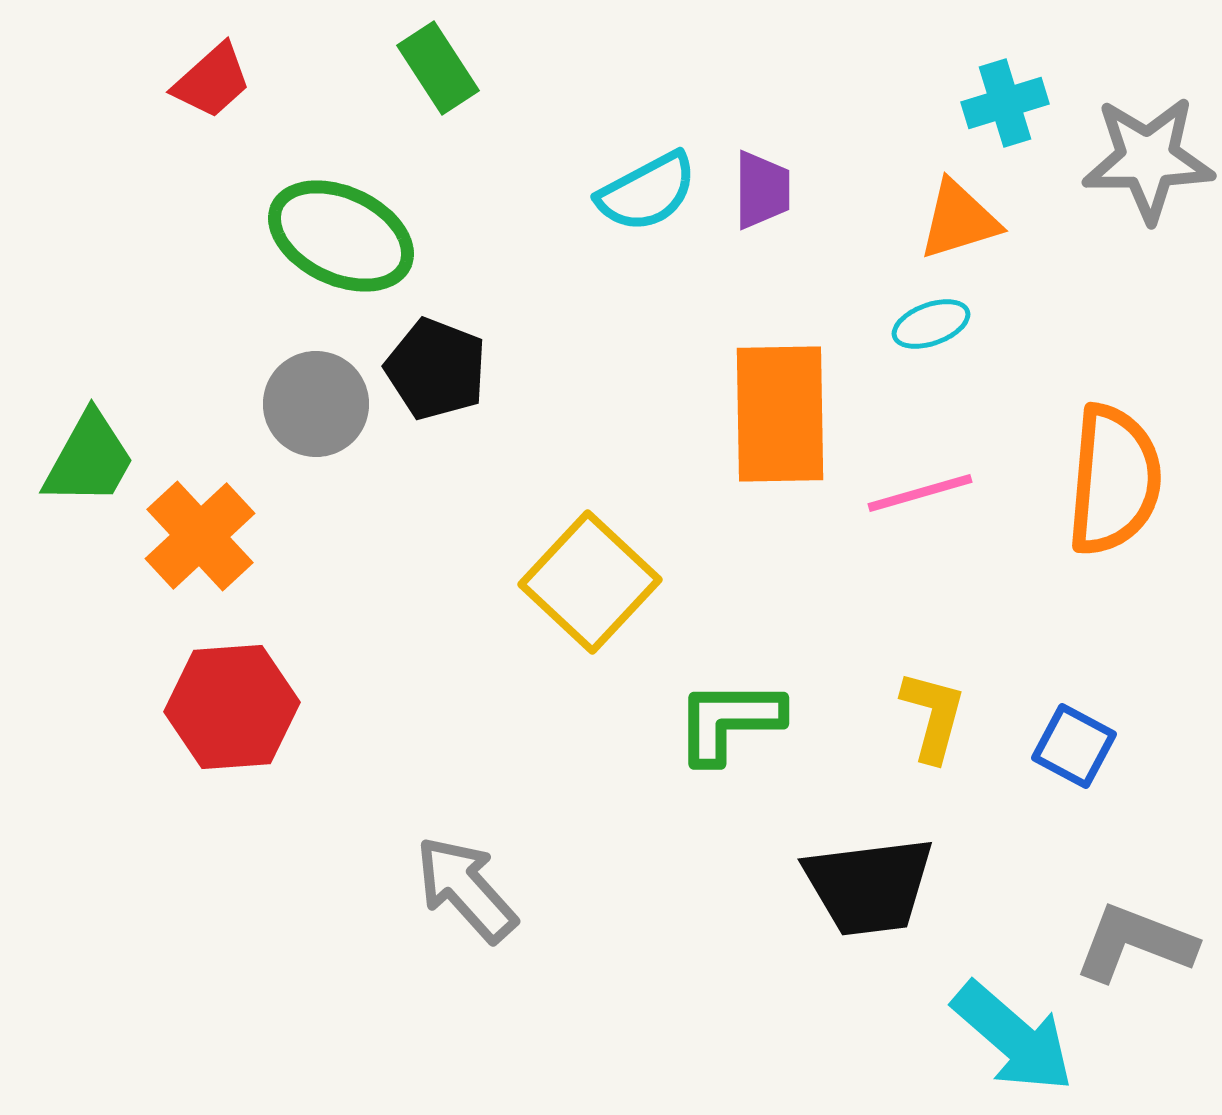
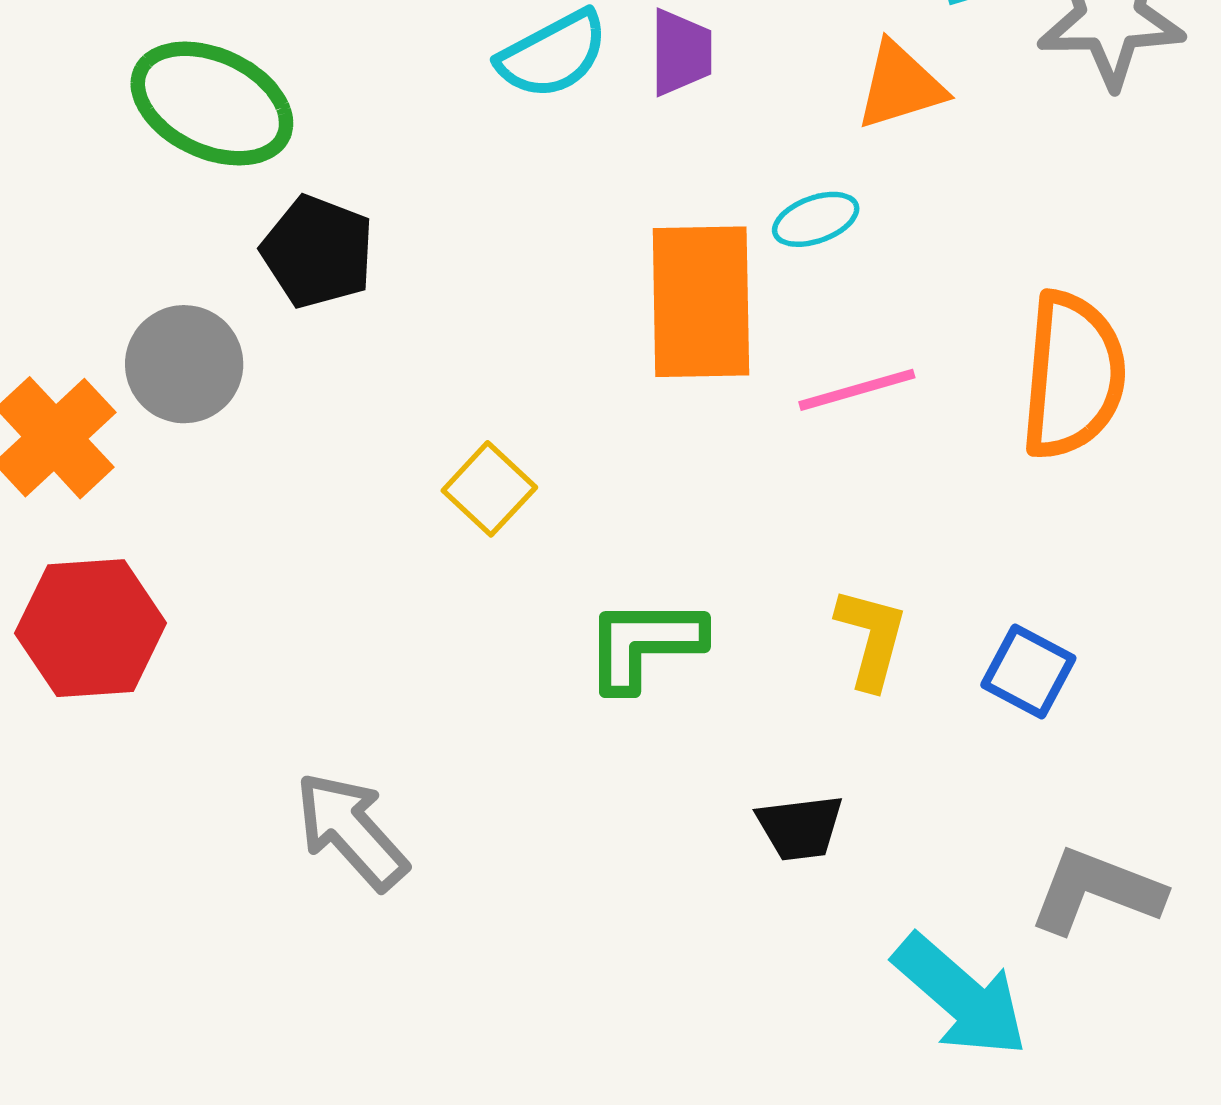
cyan ellipse: (931, 324) -> (816, 219), moved
gray circle: (316, 404) -> (184, 364), moved
yellow square: (590, 582) -> (489, 489), size x0.6
black trapezoid: (869, 886) -> (800, 828), size x0.6

